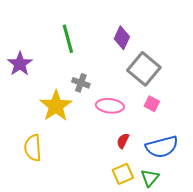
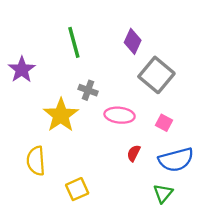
pink square: (152, 104) -> (164, 123), moved
yellow square: (123, 174) -> (77, 189), moved

